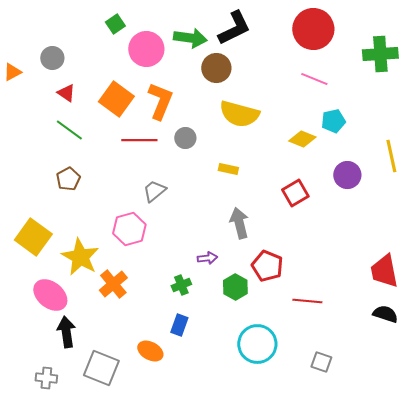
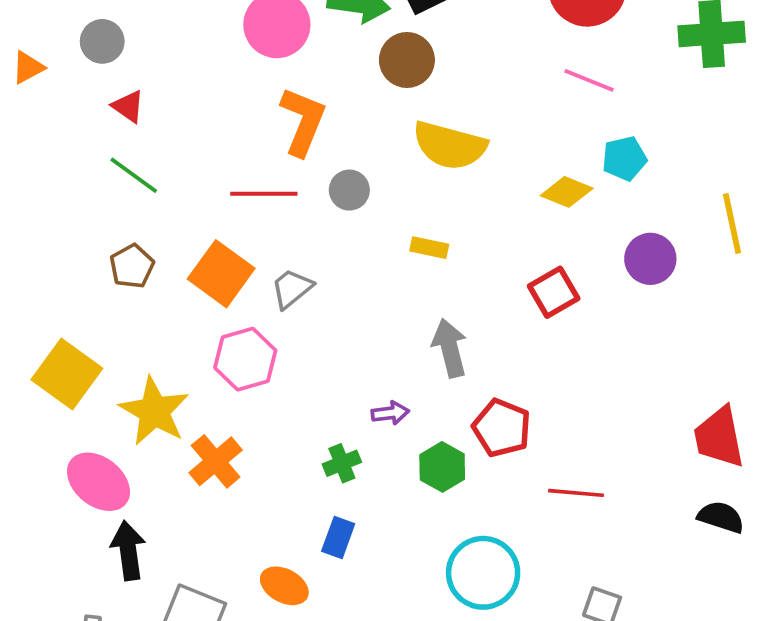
orange square: (116, 99) -> (221, 274), moved

